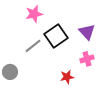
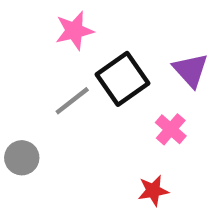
pink cross: (87, 59) -> (171, 129), moved, turned -32
red star: (67, 77) -> (153, 191), moved

